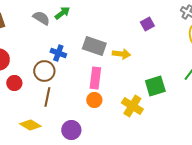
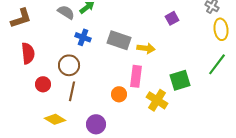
blue cross: (58, 53) -> (83, 37), moved
pink rectangle: (95, 78) -> (136, 76), moved
red circle: (14, 83) -> (43, 84), moved

